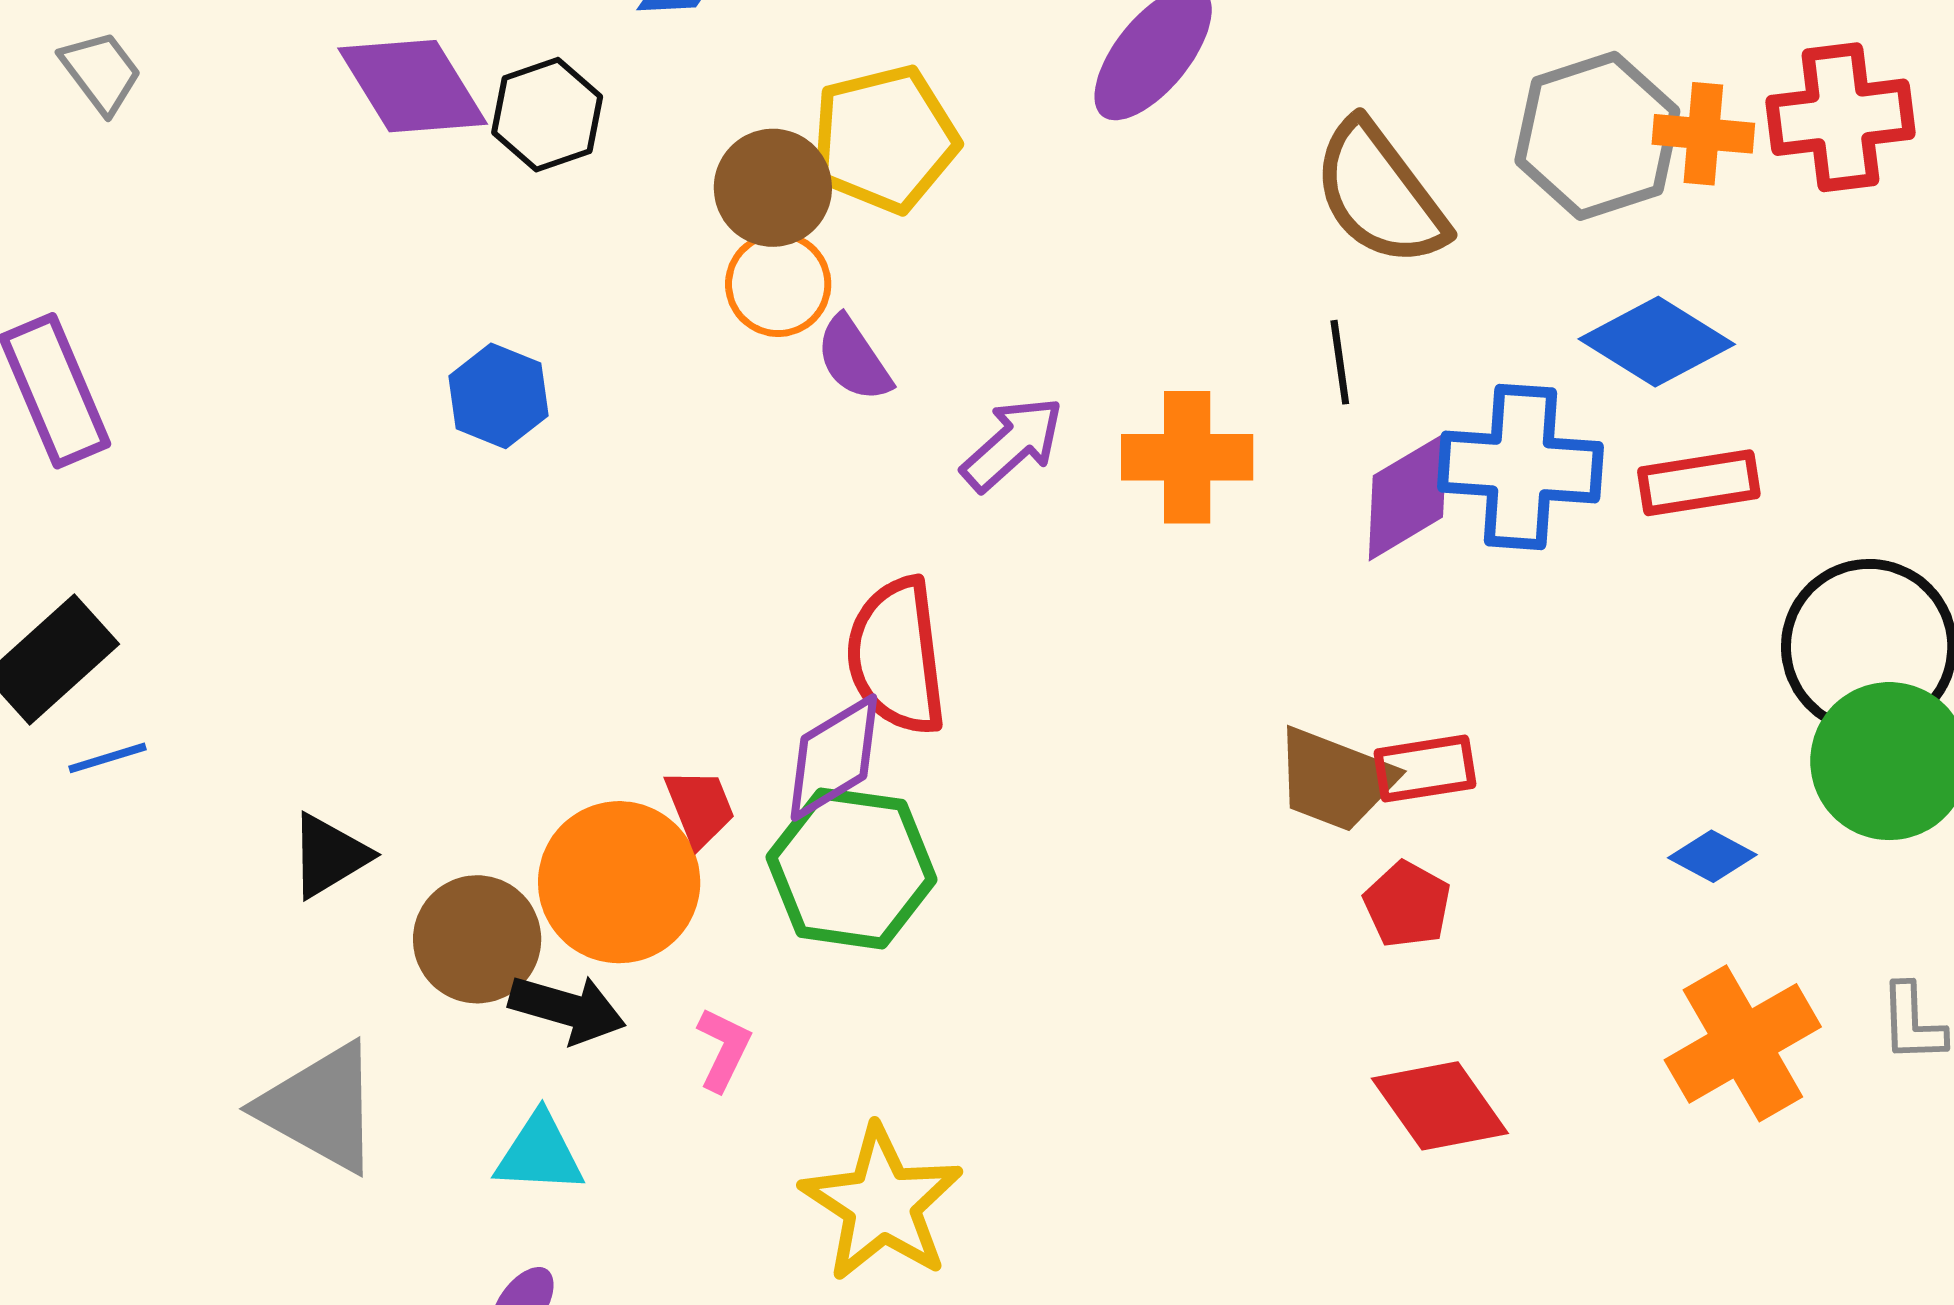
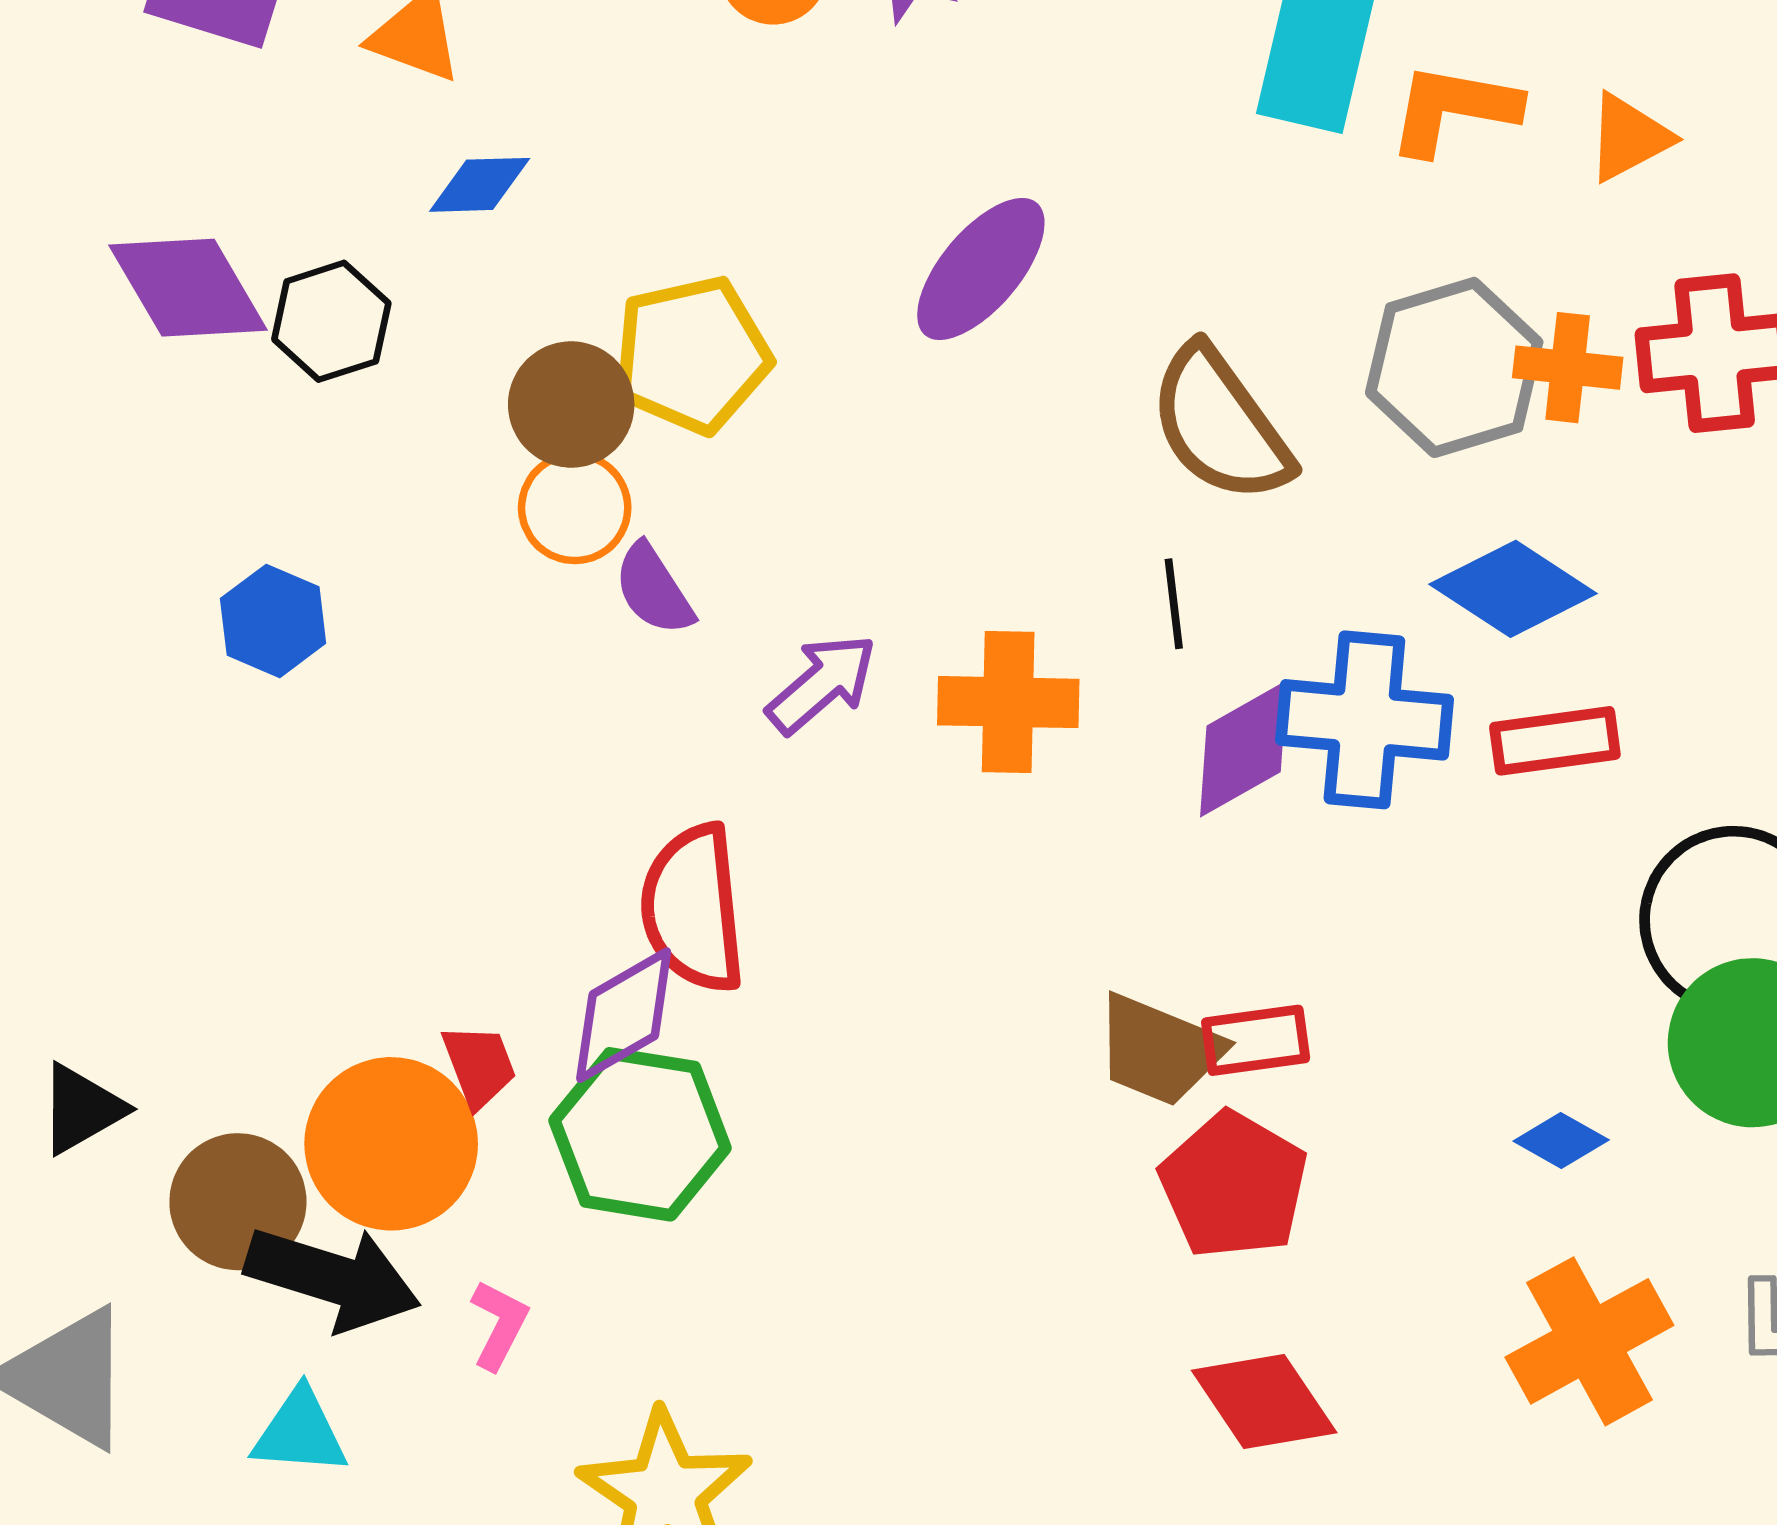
red pentagon: (1407, 904) -> (1234, 1185), size x1.6
black arrow: (567, 1009) -> (333, 1278), size x1.4

